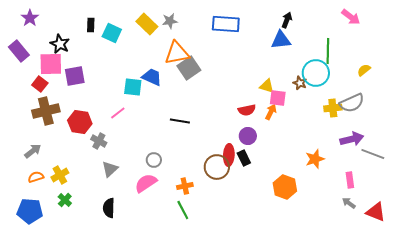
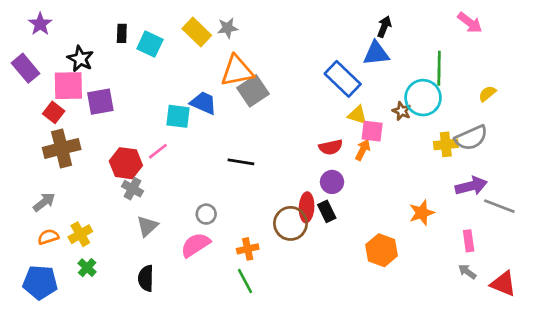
blue rectangle: (226, 24) -> (343, 79), moved, turned 40
red hexagon: (80, 122) -> (126, 163), moved

